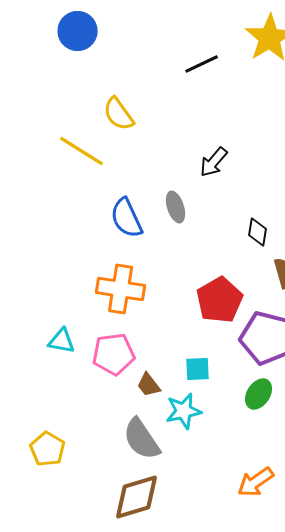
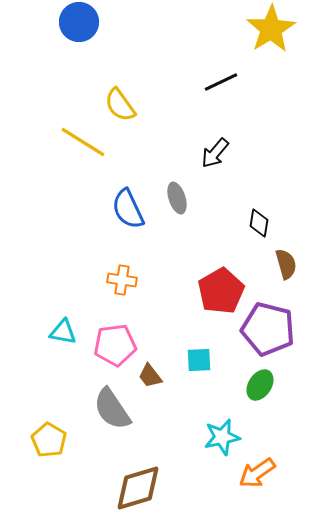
black line: (202, 64) -> (221, 82), moved
orange cross: (121, 289) -> (122, 280), size x0.6
cyan star: (184, 411) -> (222, 437), moved
gray semicircle: (142, 439) -> (112, 409), moved

